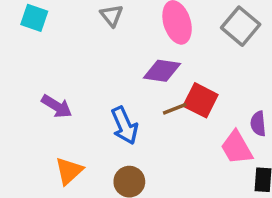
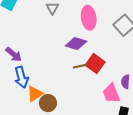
blue arrow: (125, 126) -> (21, 77), moved
orange triangle: (69, 171) -> (35, 94), moved

